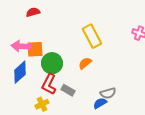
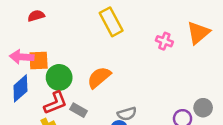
yellow rectangle: (92, 36) -> (111, 22), moved
orange semicircle: (85, 63) -> (99, 77), size x1.5
red L-shape: (49, 84) -> (55, 103), turned -140

